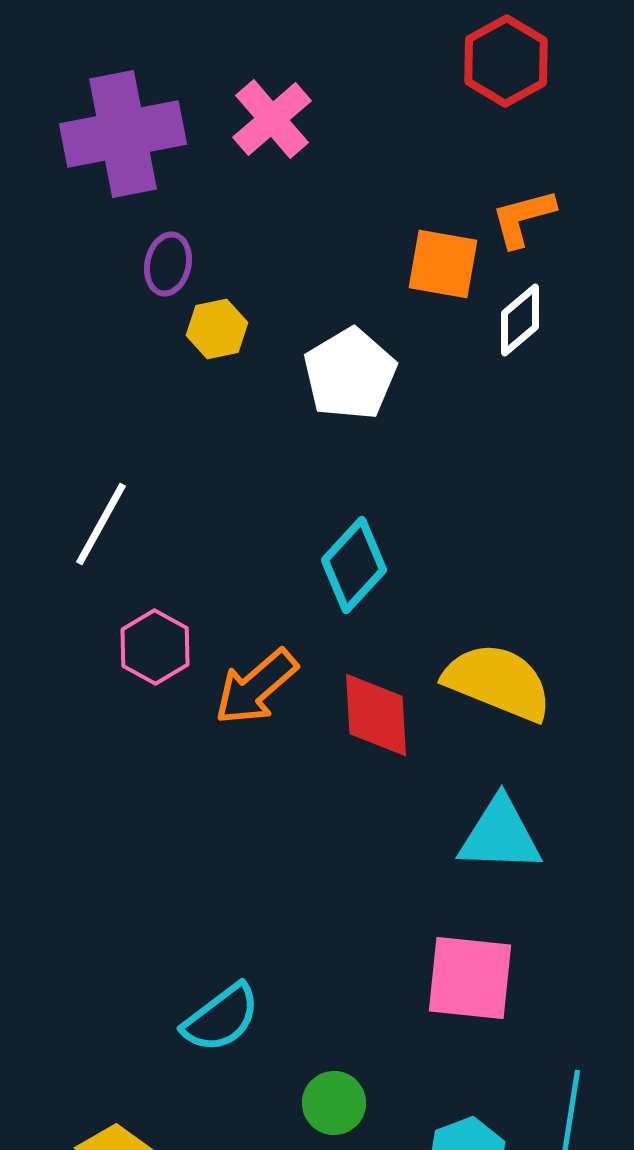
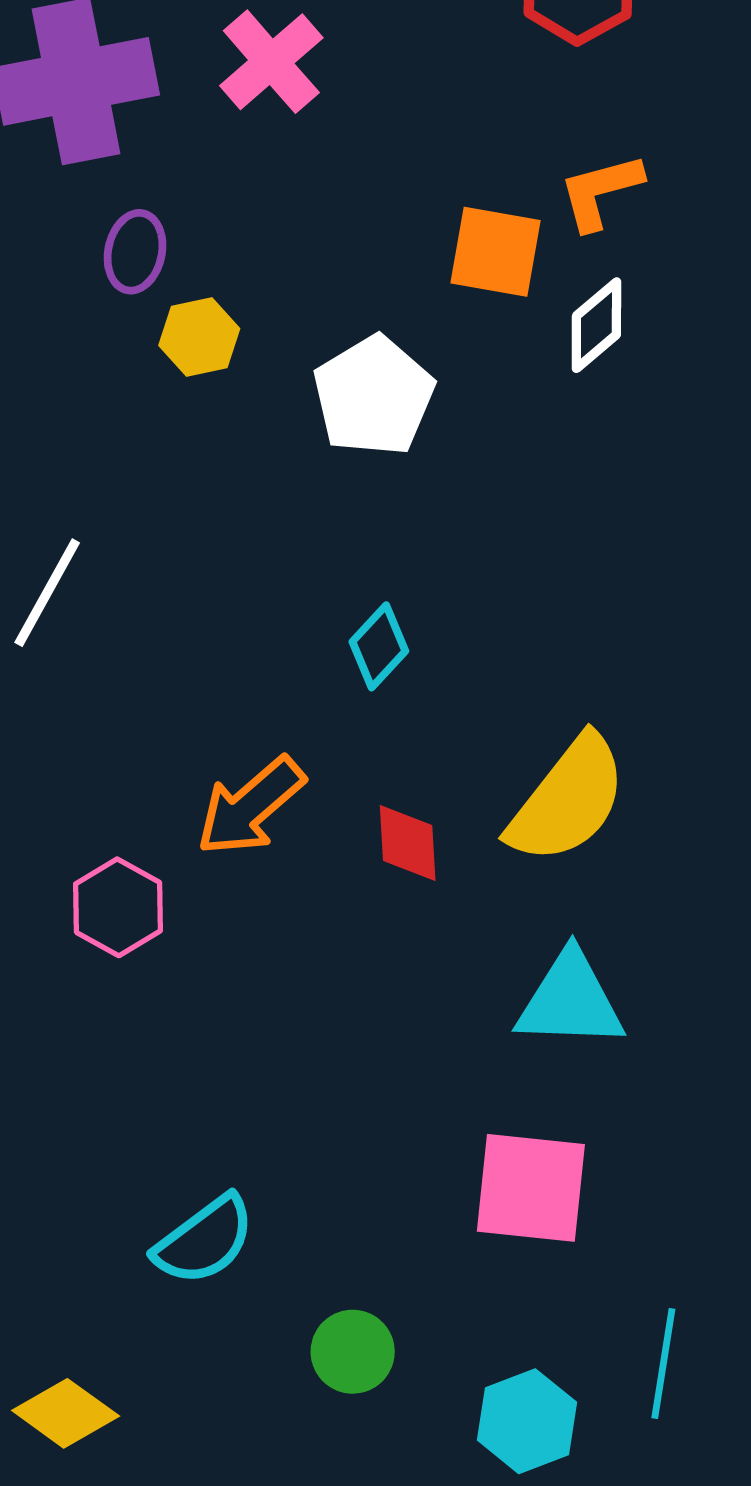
cyan diamond: (354, 565) -> (379, 646), size x0.7
pink hexagon: (155, 647) -> (118, 907), moved
yellow semicircle: (498, 682) -> (568, 800), turned 106
red diamond: (376, 715) -> (408, 843), size x0.7

